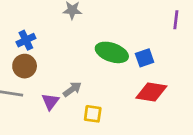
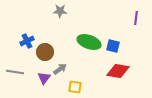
blue cross: (26, 40) -> (27, 41), moved
blue square: (145, 58) -> (113, 46), turned 32
brown circle: (25, 66) -> (45, 52), moved

